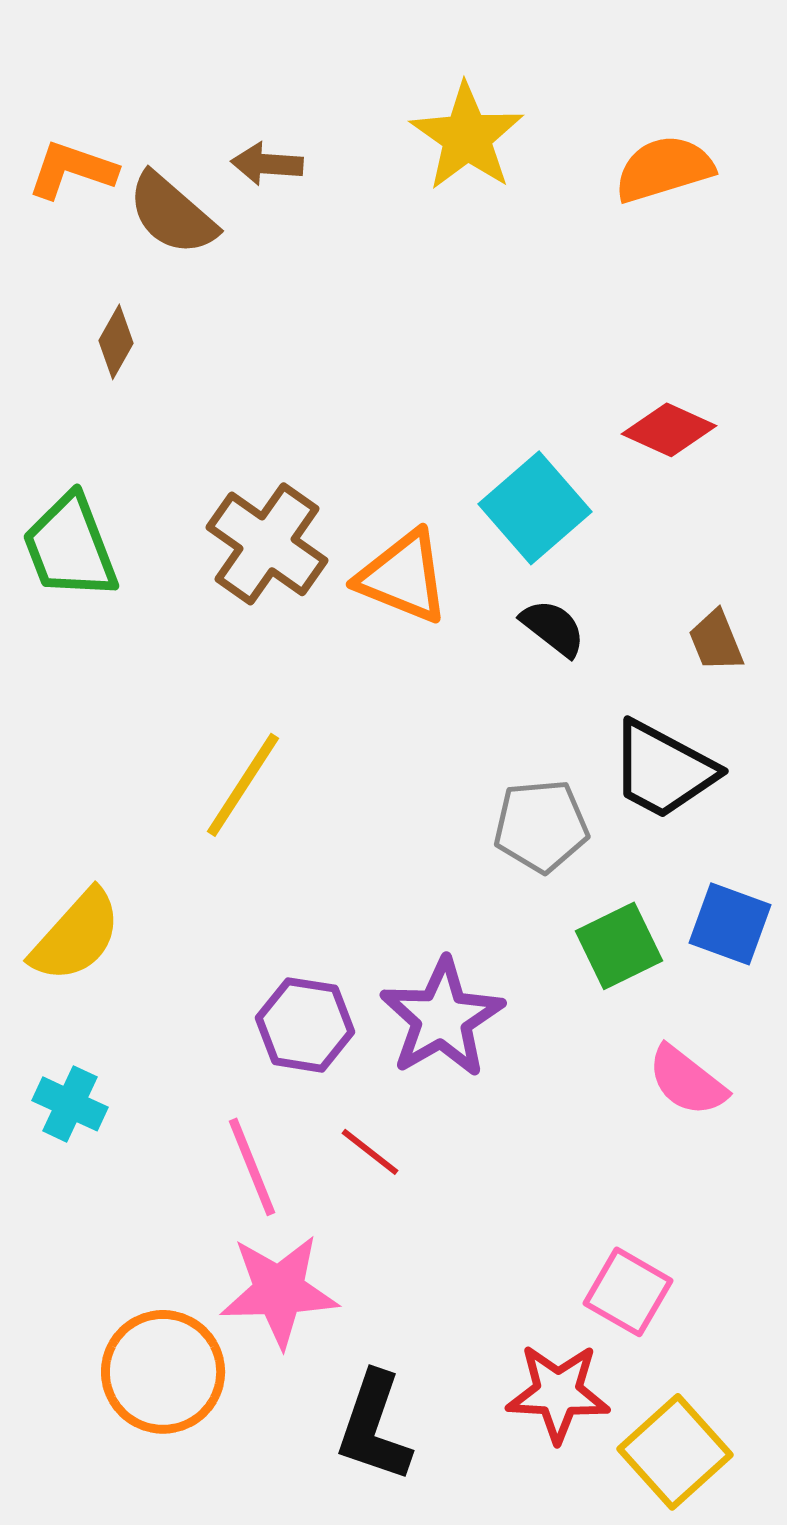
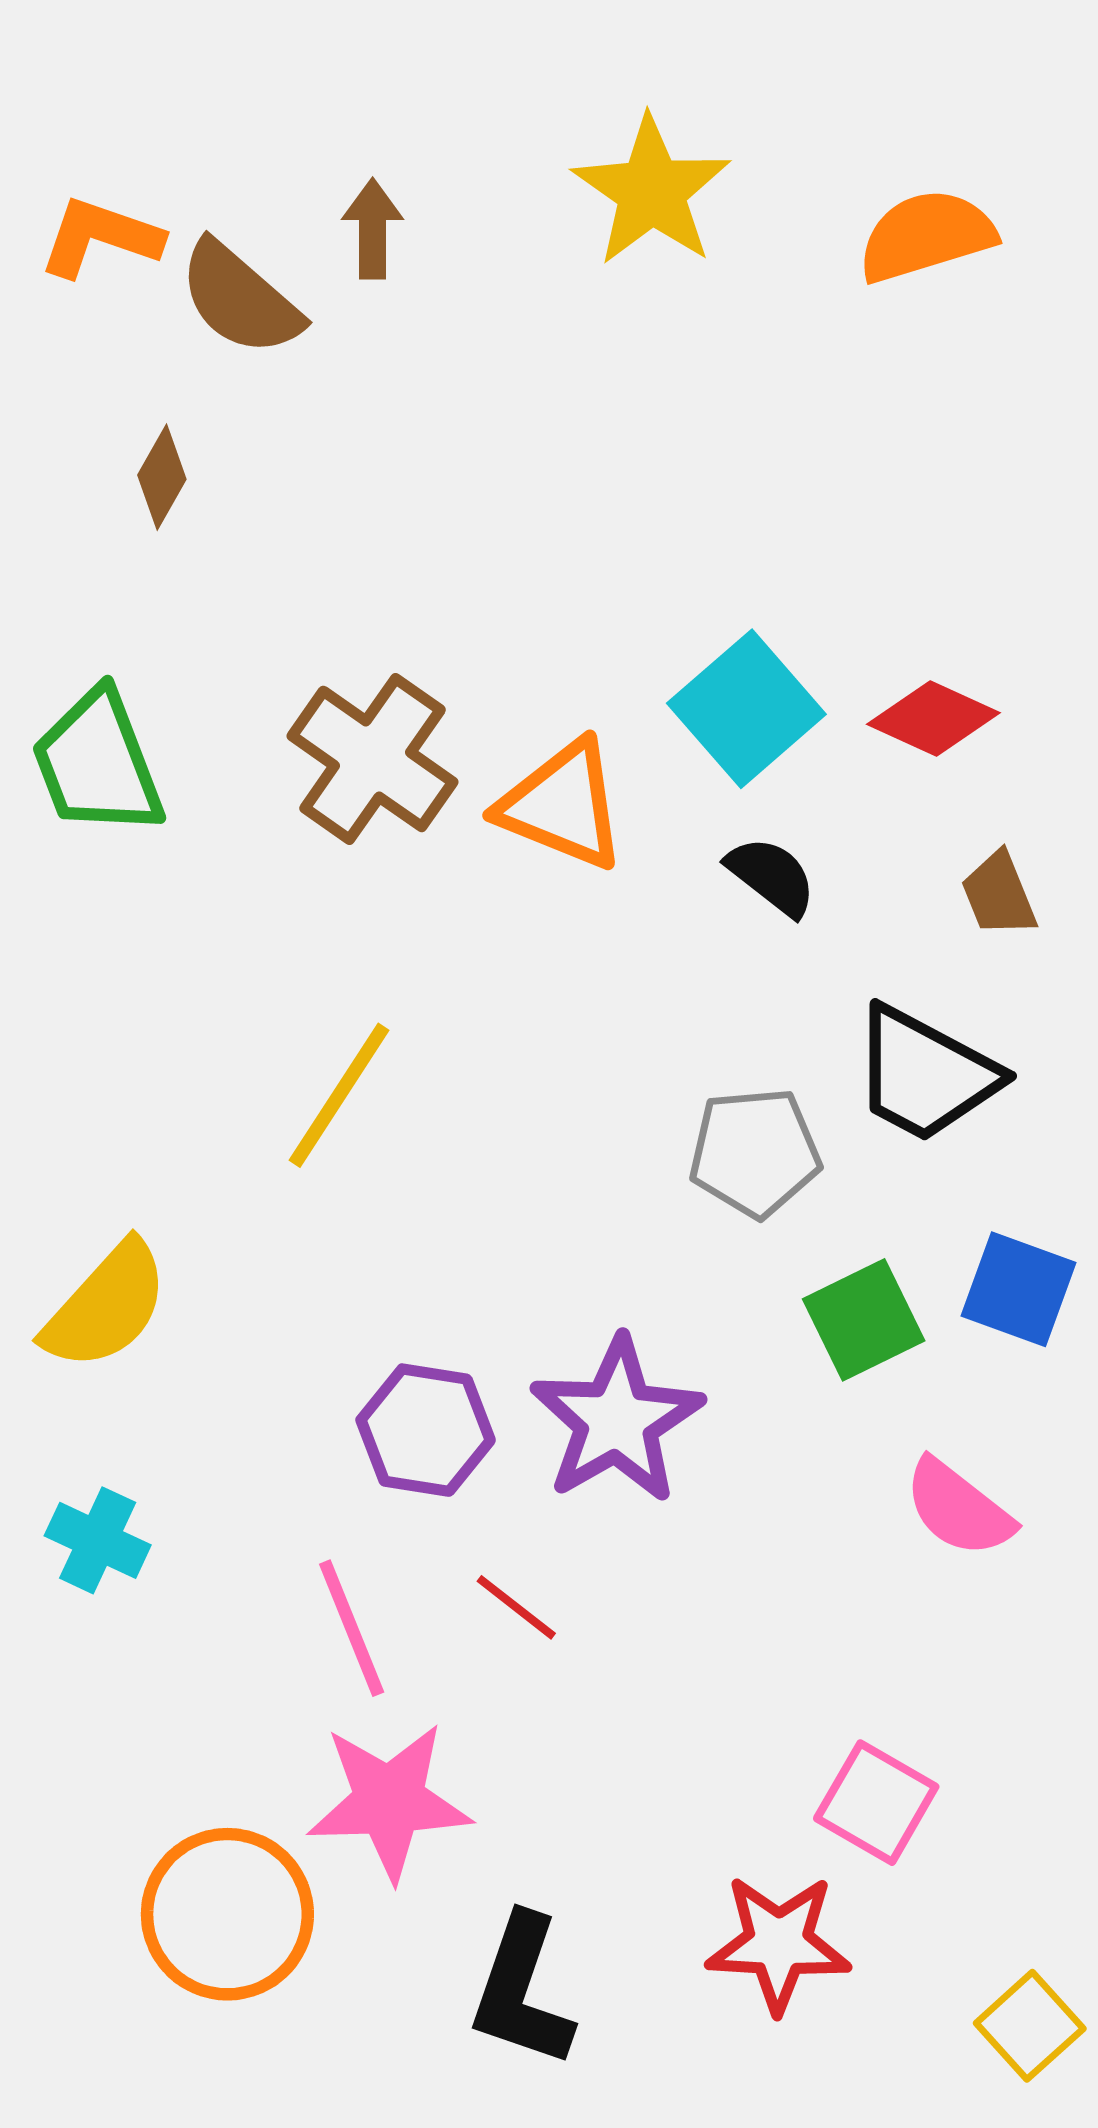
brown arrow: (267, 164) -> (373, 229), turned 86
red diamond: (669, 430) -> (933, 719), moved
yellow square: (675, 1452) -> (1030, 2026), moved, size x0.7

